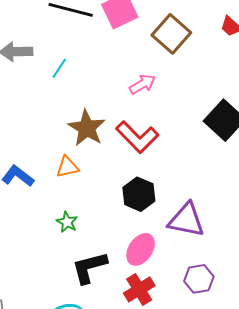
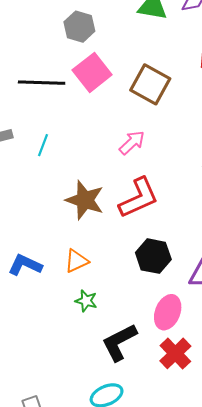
red L-shape: (137, 137) -> (139, 198), turned -57
orange triangle: (67, 167) -> (77, 261), moved

